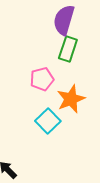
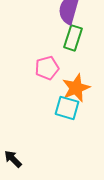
cyan square: (48, 121) -> (67, 108), moved, turned -30

